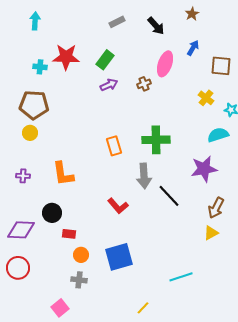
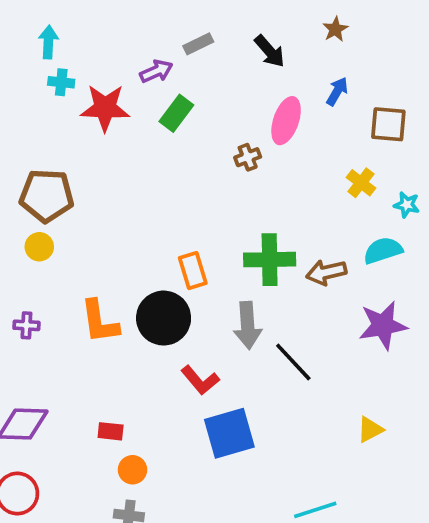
cyan cross: (40, 67) -> (61, 82), moved
purple arrow: (109, 85) -> (156, 71), moved
purple star: (204, 169) -> (383, 325), moved
brown arrow: (216, 208) -> (326, 272), moved, turned 50
black circle: (52, 213) -> (164, 318), moved, size x1.5
blue square: (119, 257) -> (229, 433), moved

